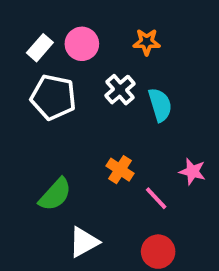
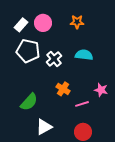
white cross: (120, 90) -> (54, 59), moved
cyan semicircle: (160, 105) -> (84, 55), turned -66
pink line: (156, 198) -> (82, 104), turned -64

